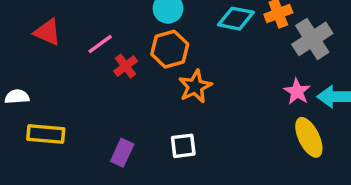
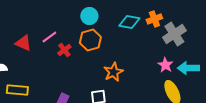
red triangle: (48, 32) -> (23, 43), moved
orange star: (195, 86) -> (113, 72), moved

